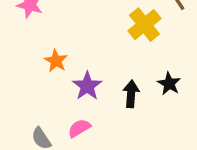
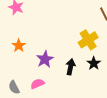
yellow cross: (144, 25) -> (88, 40), moved
orange star: (56, 61) -> (19, 46), moved

